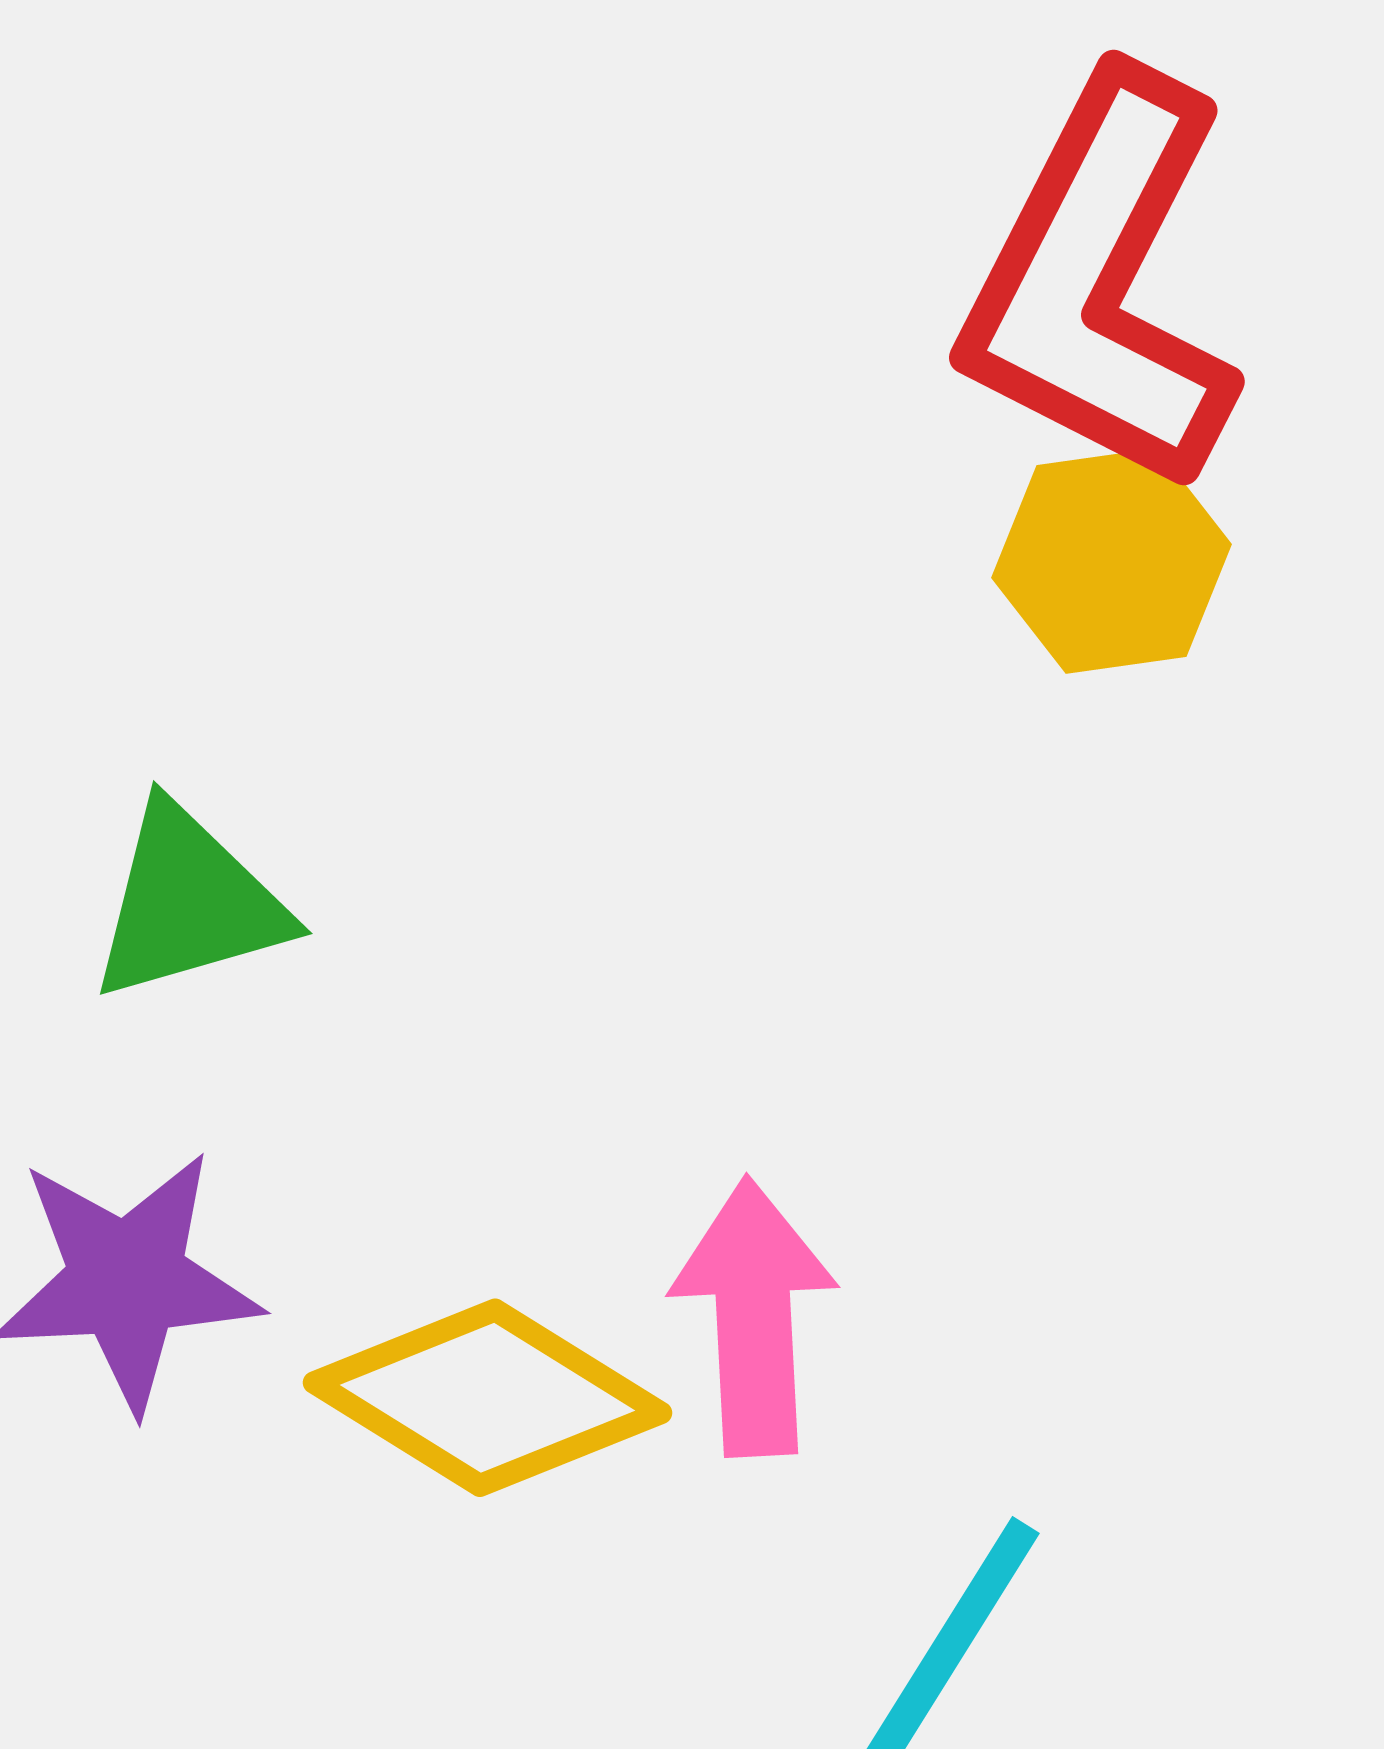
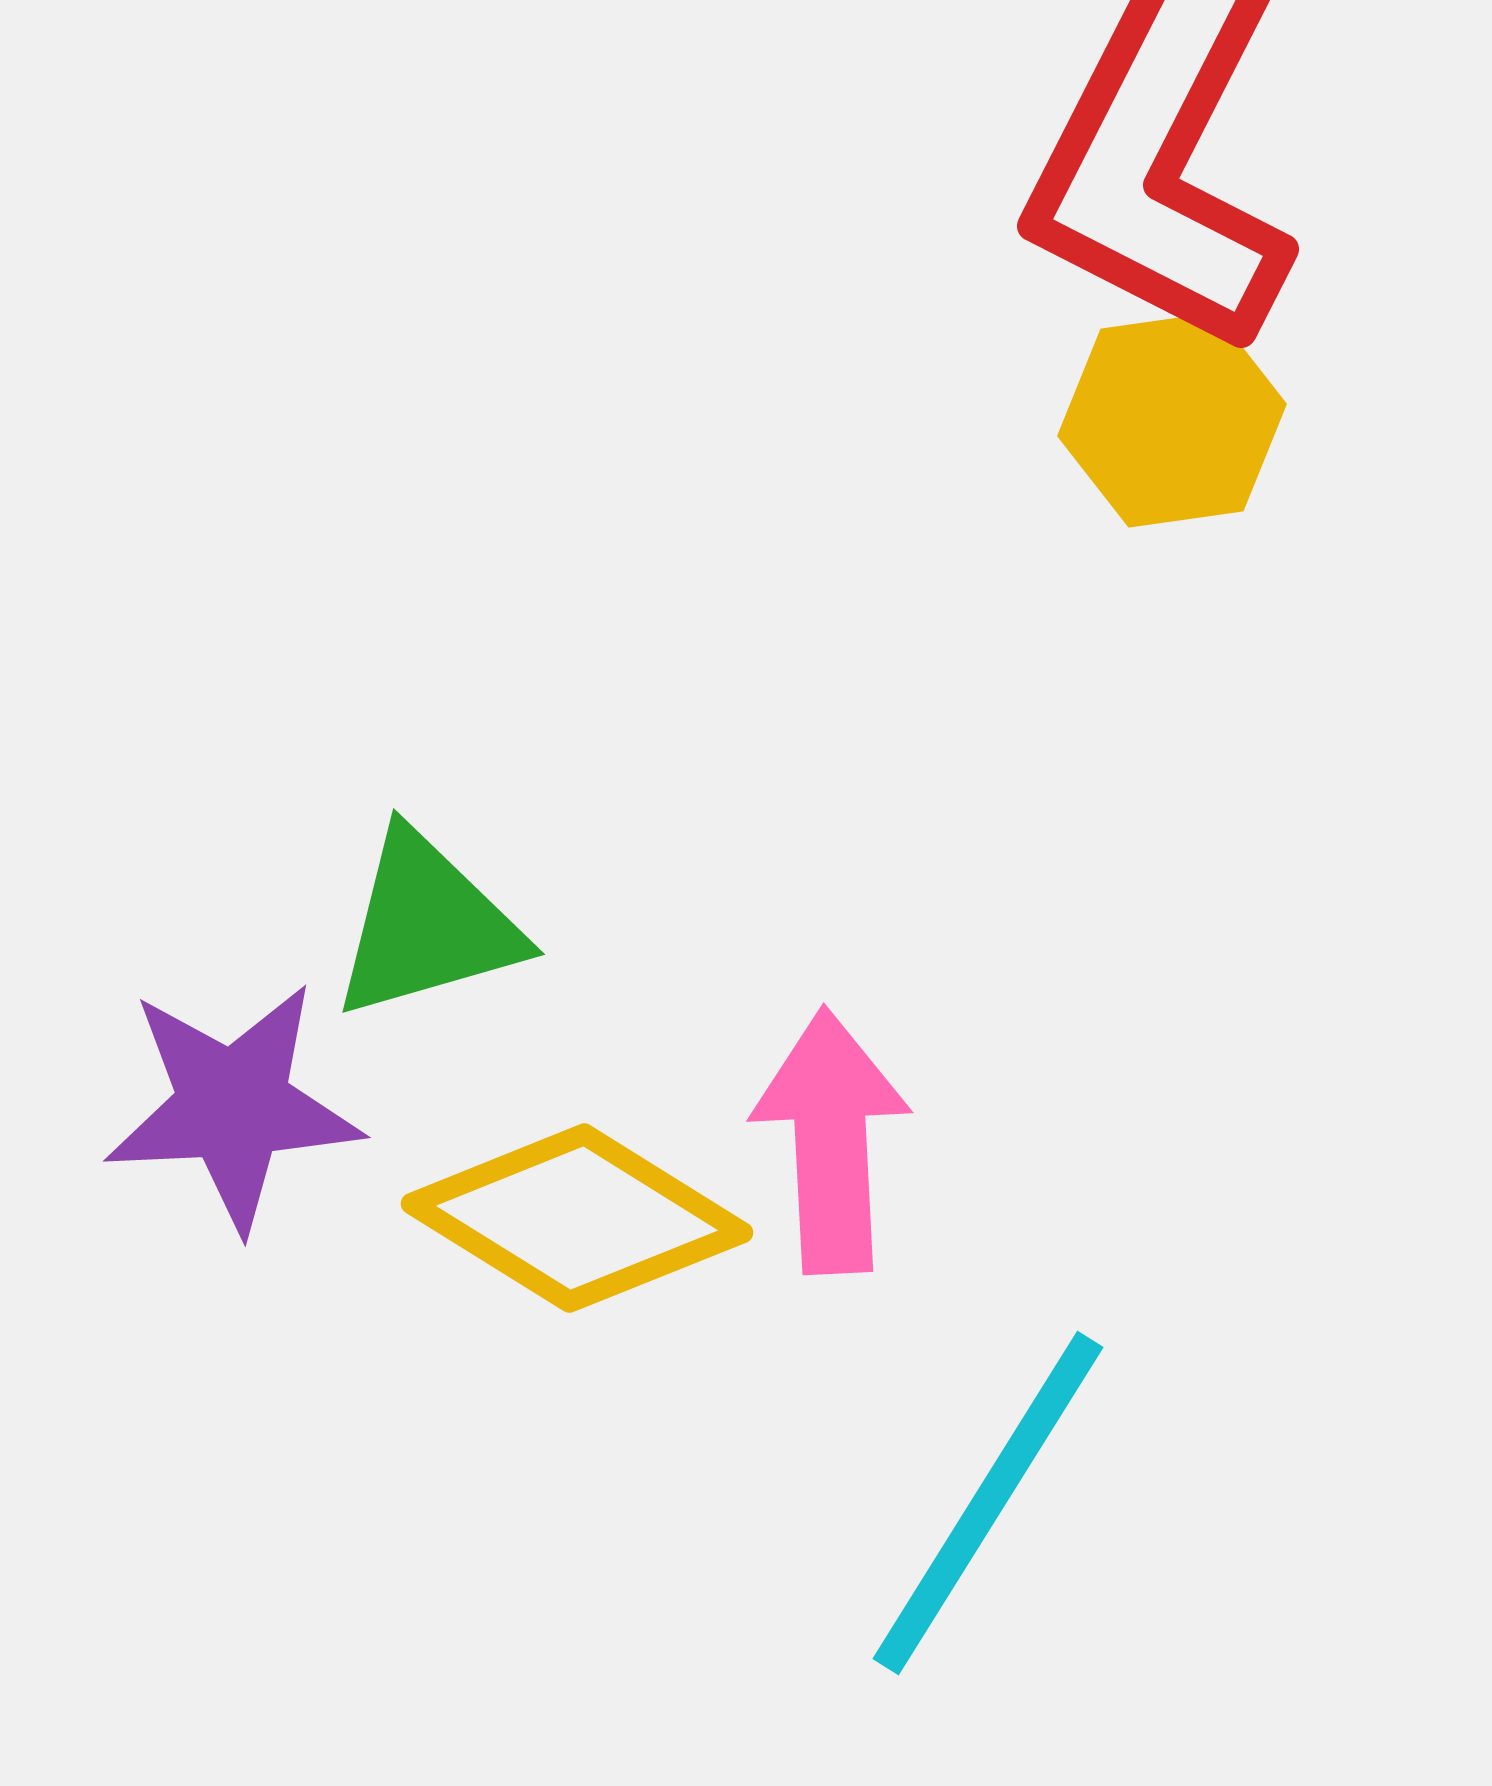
green triangle: (189, 903) -> (427, 925), moved

